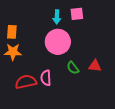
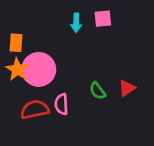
pink circle: (58, 42) -> (39, 69), moved
orange star: (13, 52) -> (17, 69), turned 30
red triangle: (95, 66) -> (127, 88), turned -40

